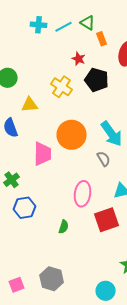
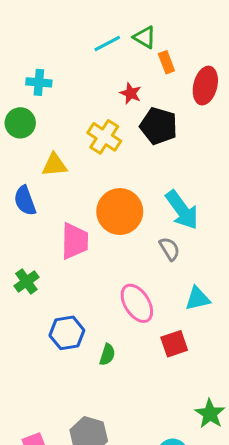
cyan cross: (39, 25) -> (39, 82), moved
pink ellipse: (83, 194) -> (137, 303), turned -40
blue hexagon: (25, 208) -> (67, 333), moved
red square: (107, 220) -> (174, 344), size x0.7

